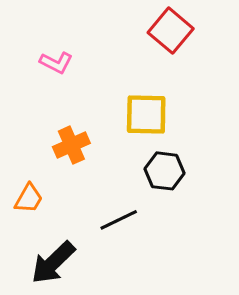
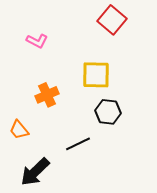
orange trapezoid: (29, 198) -> (19, 130), turned 110

